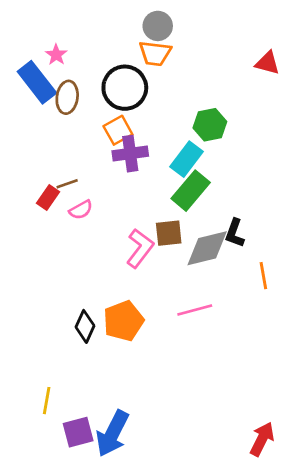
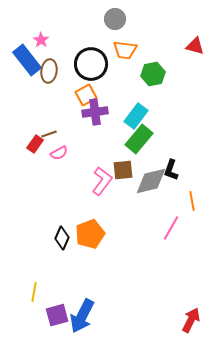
orange trapezoid: (155, 53) -> (125, 50), moved
green hexagon: (210, 125) -> (153, 74), moved
pink line: (195, 310) -> (171, 228), moved, turned -45

